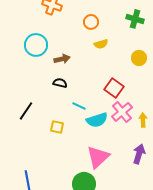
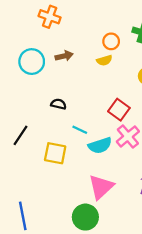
orange circle: (91, 22) -> (111, 41), moved
brown arrow: (62, 59) -> (64, 56), moved
yellow square: (57, 127) -> (55, 153), size x1.5

